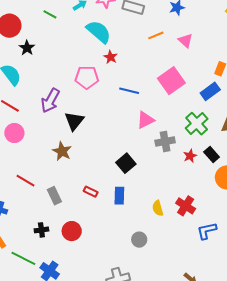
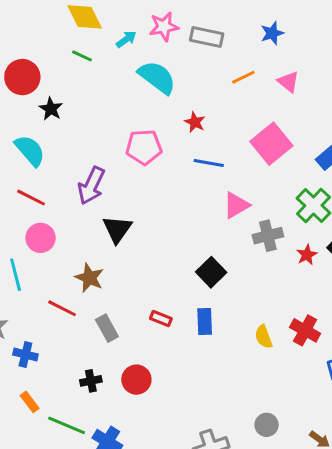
red star: (111, 57) -> (195, 122), moved
black triangle: (74, 121) -> (117, 229), moved
brown star: (62, 151) -> (89, 278), moved
gray circle: (139, 240) -> (267, 425), moved

